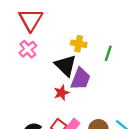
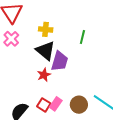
yellow cross: (79, 44) -> (46, 29), moved

